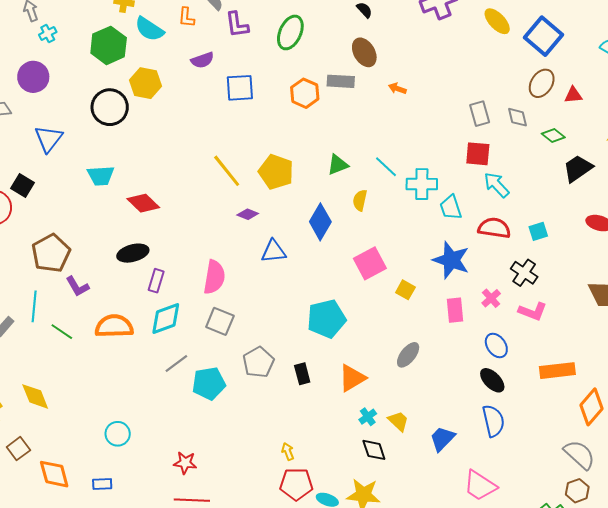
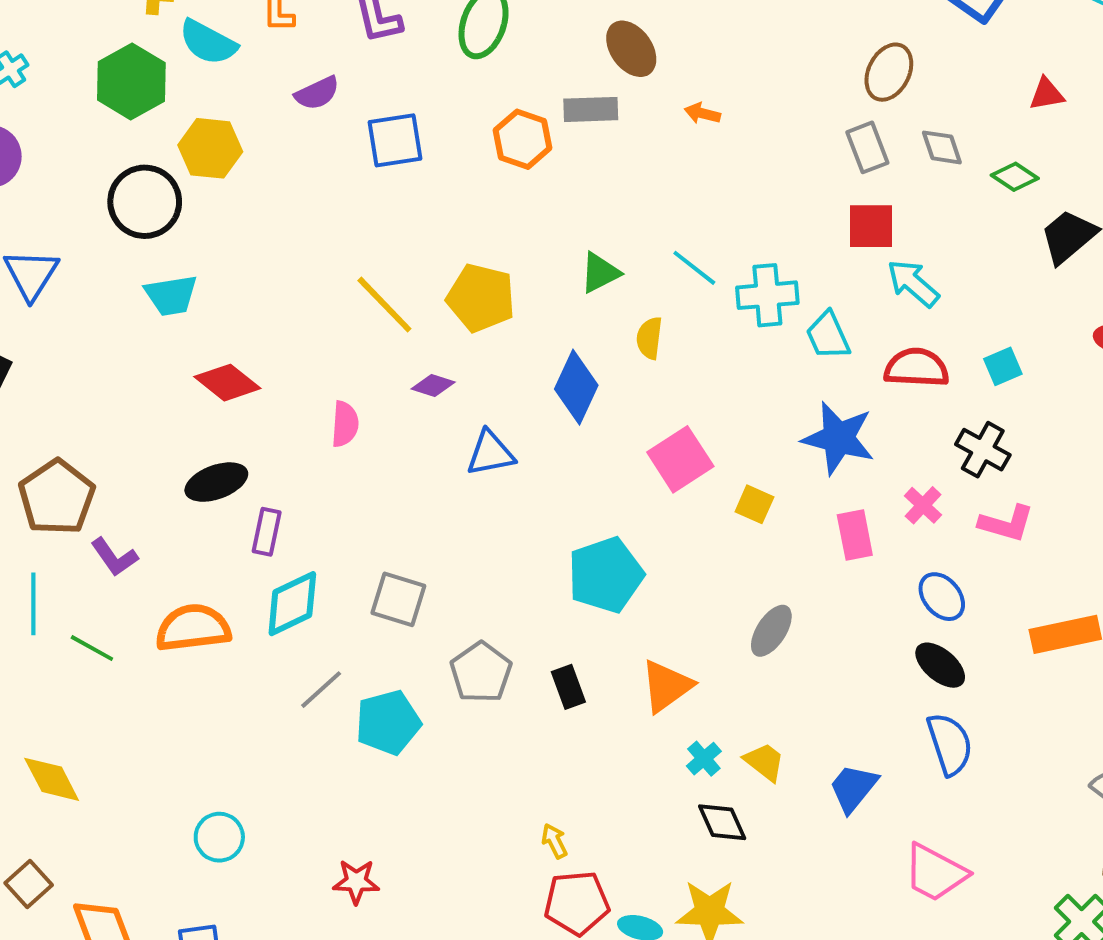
brown ellipse: (542, 83) -> (889, 72), moved
cyan trapezoid: (101, 176) -> (171, 295), moved
pink semicircle: (214, 277) -> (345, 424), moved, size x0.7

